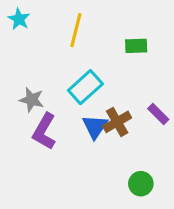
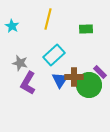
cyan star: (19, 19) -> (12, 26), moved
brown cross: (117, 122) -> (74, 77), turned 30
green circle: (141, 184) -> (89, 85), moved, size x1.6

